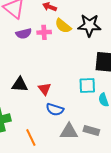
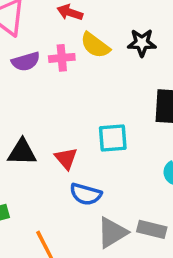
black star: (89, 25) -> (142, 43), size x0.7
cyan square: (87, 86) -> (113, 138), moved
gray triangle: (69, 132) -> (112, 233), turned -30

